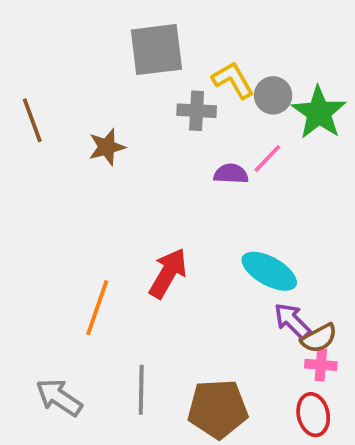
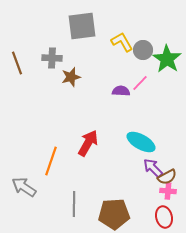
gray cross: (197, 111) -> (52, 58), moved
brown star: (107, 147) -> (71, 77), moved
gray arrow: (59, 397) -> (24, 187), moved

